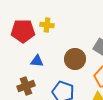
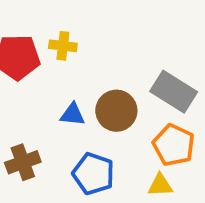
blue triangle: (37, 61) -> (72, 115), moved

